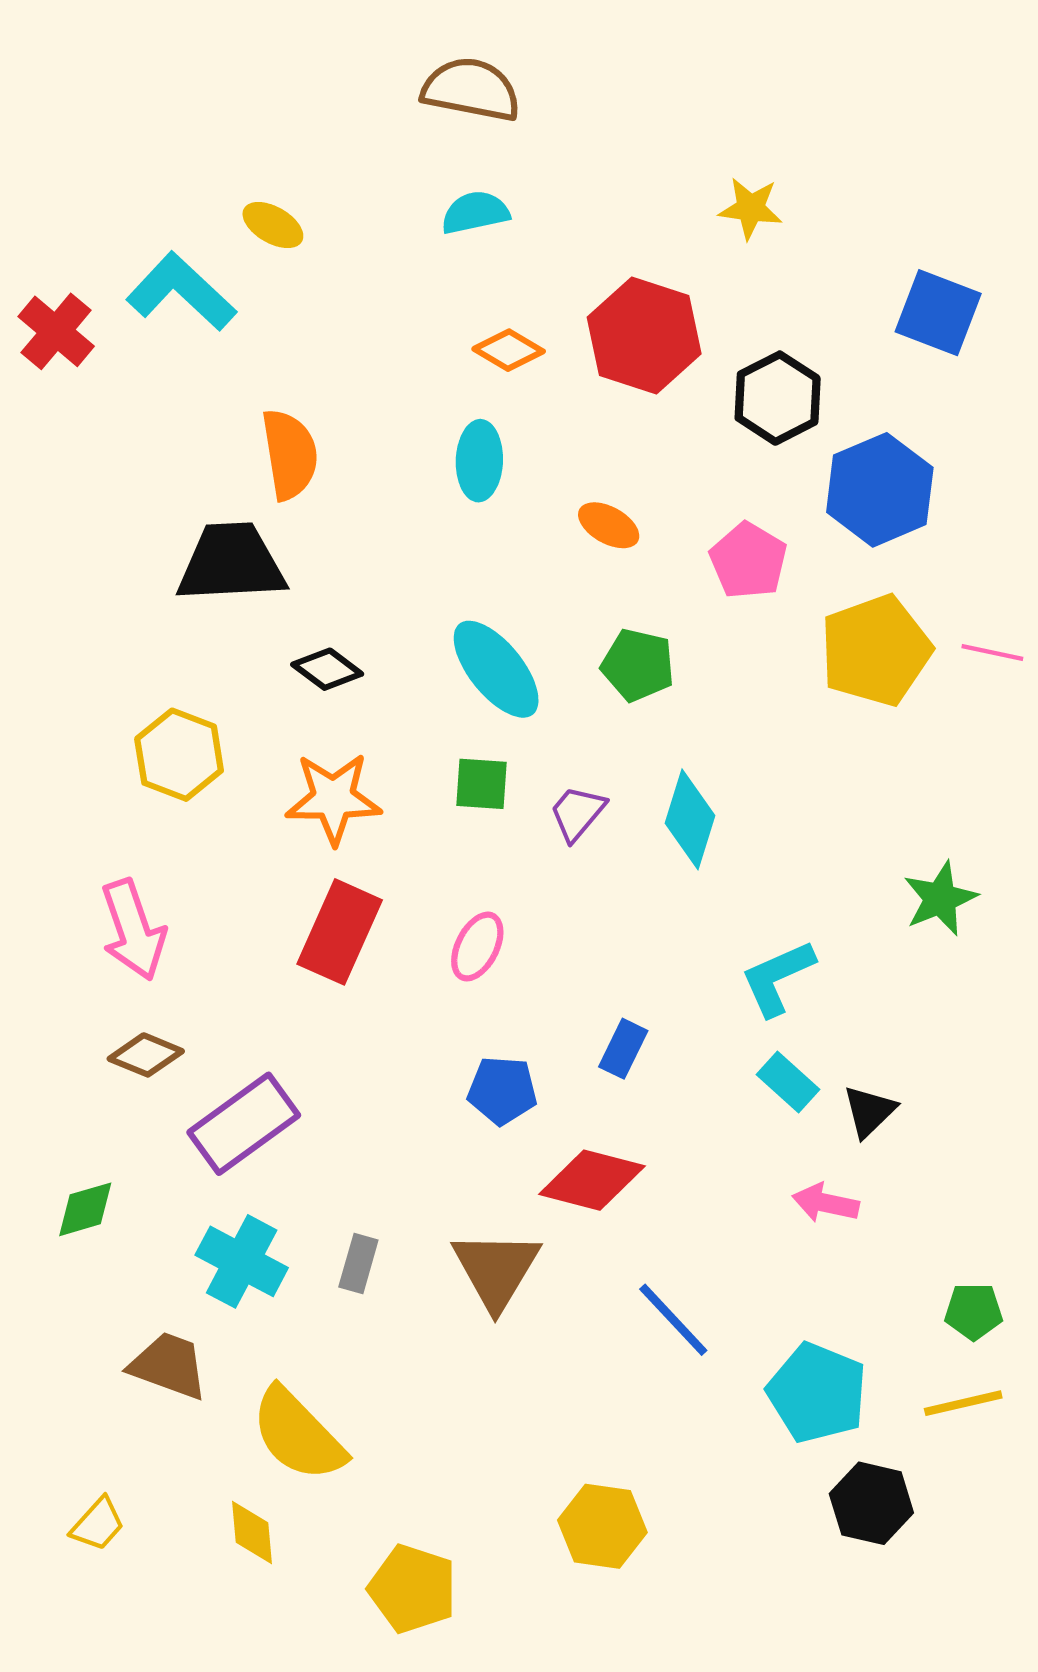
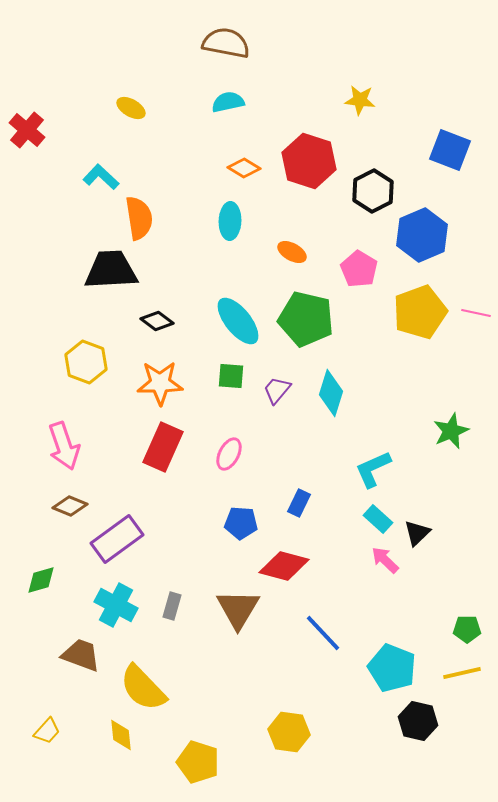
cyan L-shape: (181, 292) -> (101, 177), moved, size x0.7
red cross: (56, 331) -> (27, 130), moved
green pentagon: (638, 665) -> (306, 319), size x1.6
pink arrow: (826, 1203) -> (385, 560), moved, turned 32

